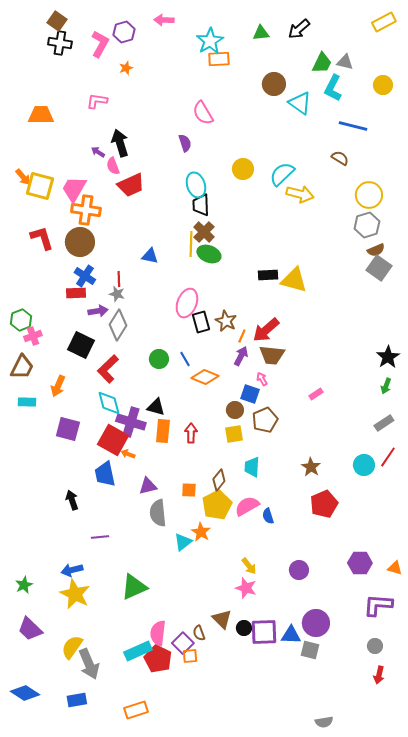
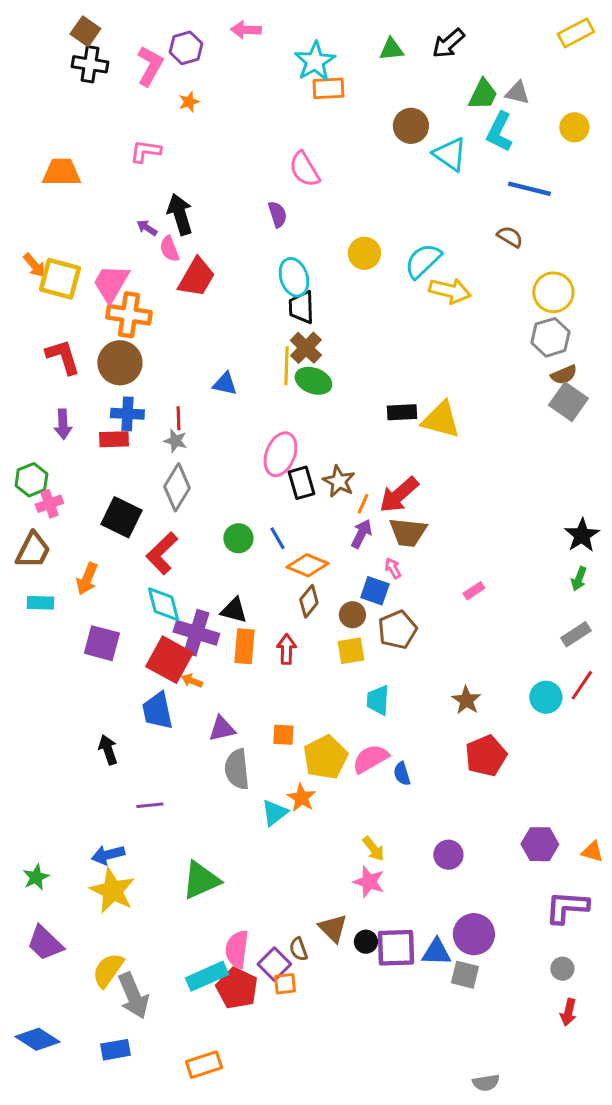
red trapezoid: (131, 185) -> (196, 277), turned -36
blue cross: (85, 276) -> (127, 414), turned -30
purple arrow: (98, 311) -> (63, 424), moved, turned 96
brown diamond: (219, 480) -> (309, 601), moved

